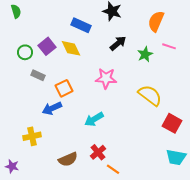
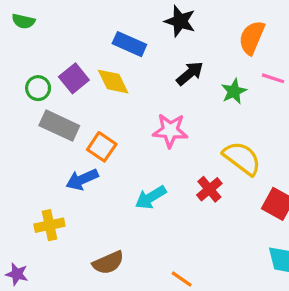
green semicircle: (16, 11) -> (23, 21), turned 120
gray rectangle: (38, 75) -> (59, 126), size x1.6
orange square: (64, 88) -> (102, 147), turned -30
red cross: (98, 152) -> (209, 189), moved

